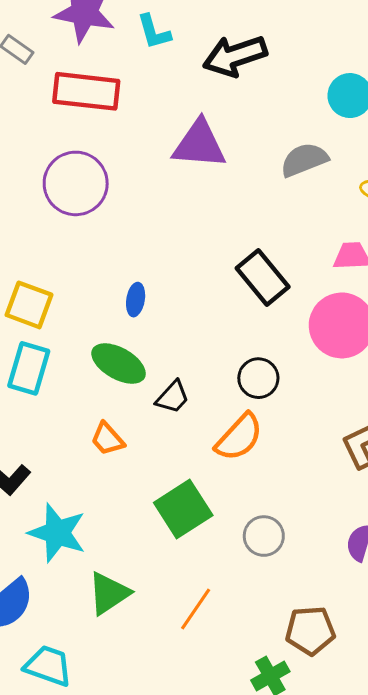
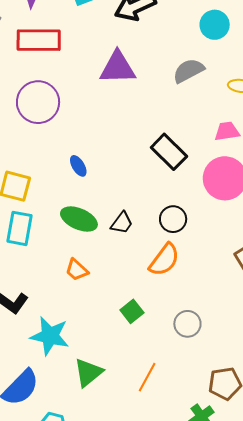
blue ellipse: (136, 300) -> (78, 166), moved, turned -35
black trapezoid: (172, 397) -> (122, 223), moved
green square: (183, 509) -> (132, 311), size x0.6

